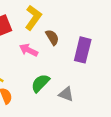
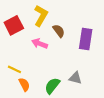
green semicircle: (40, 83) -> (52, 86), moved

